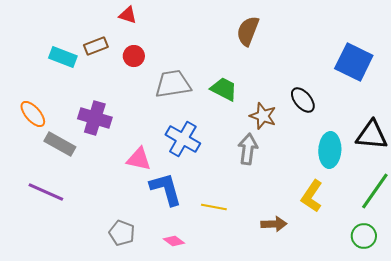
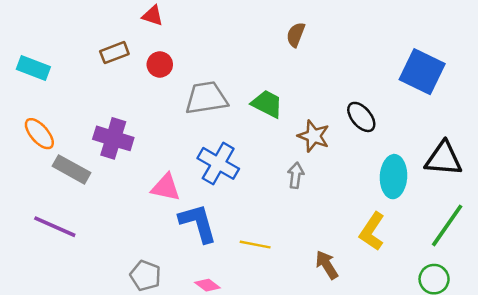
brown semicircle: (248, 31) -> (296, 35), size x0.7
cyan rectangle: (63, 57) -> (33, 68), moved
gray arrow: (248, 149) -> (296, 175), size x0.7
brown arrow: (274, 224) -> (327, 265), turned -120

